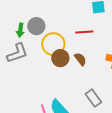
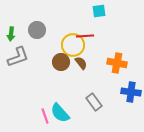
green arrow: (20, 30) -> (11, 34), moved
yellow circle: (53, 44) -> (73, 45), moved

